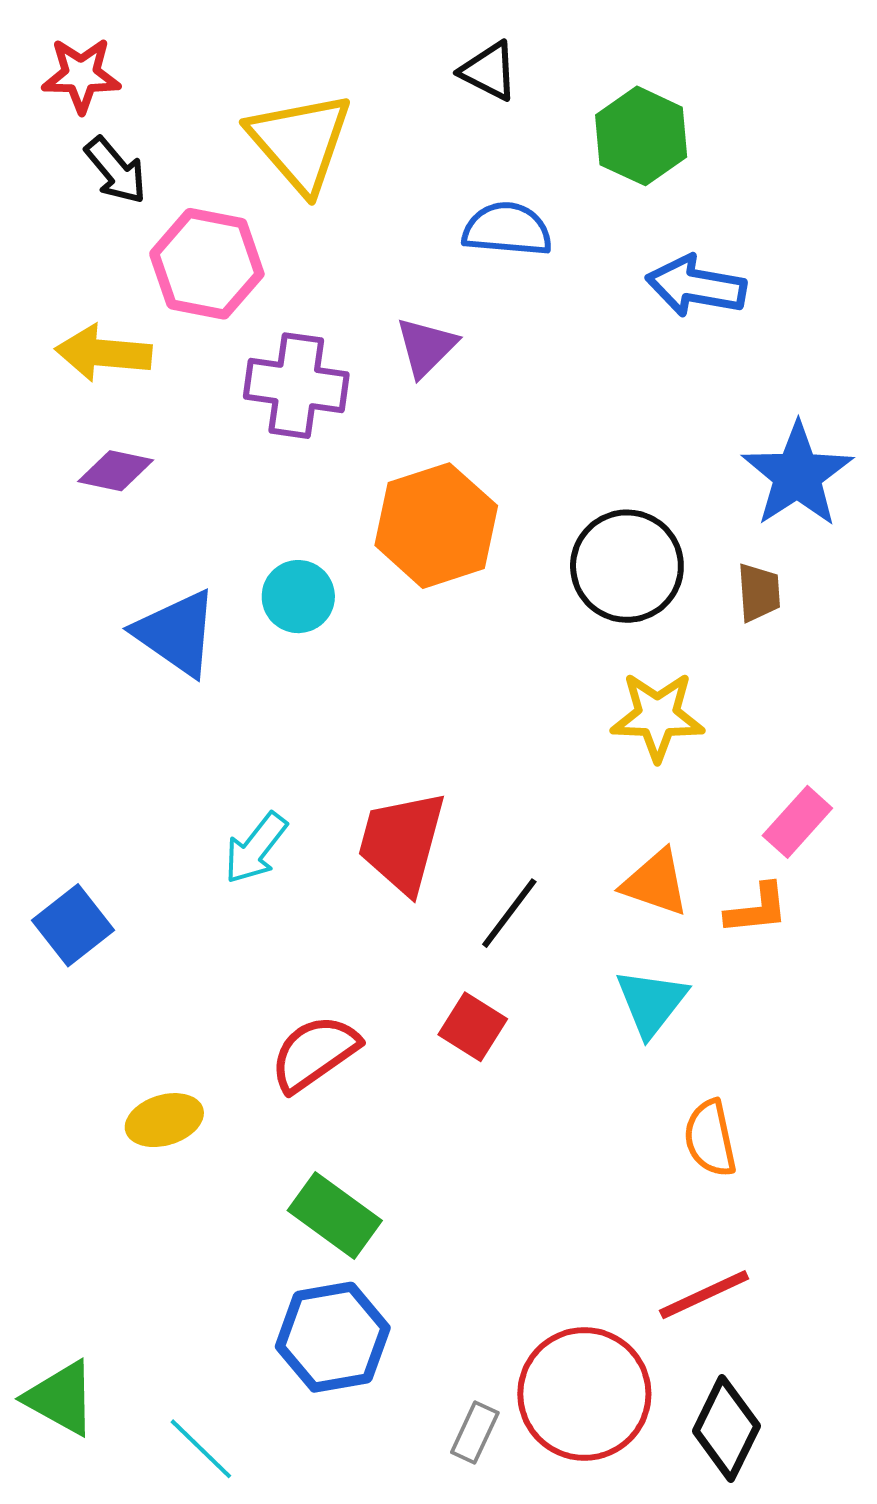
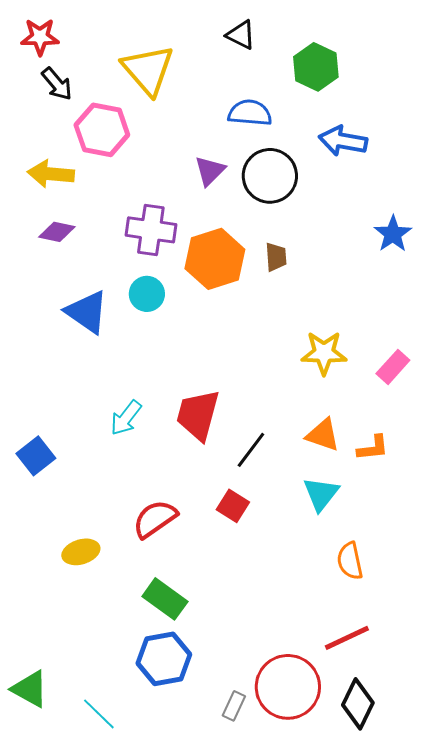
purple cross: (296, 386) -> (151, 230), moved
blue star: (797, 475) -> (393, 234), size x0.7
black circle: (627, 566) -> (270, 176), moved
brown trapezoid: (759, 592) -> (276, 257), moved
pink rectangle: (797, 822) -> (393, 367), moved

